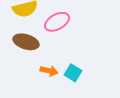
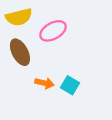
brown ellipse: (26, 42) -> (20, 52), turned 45

